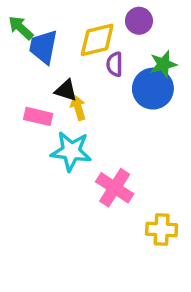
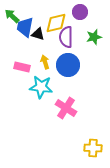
purple semicircle: (115, 64) -> (66, 37), size x1.5
blue circle: (153, 89) -> (68, 65), moved
black triangle: (66, 90) -> (38, 34), moved
yellow cross: (162, 229) -> (93, 148), moved

